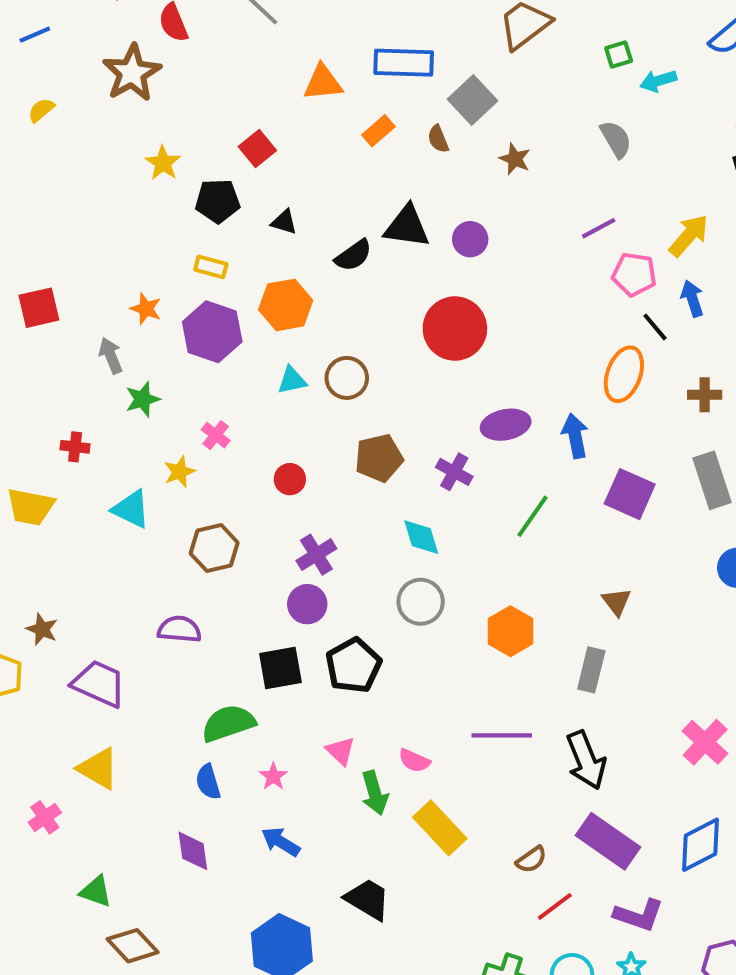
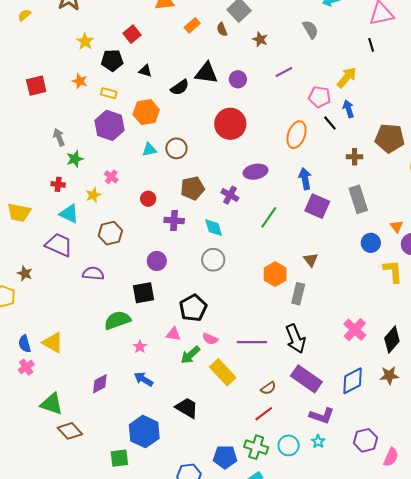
purple line: (599, 228) -> (284, 72), moved
red square: (39, 308) -> (36, 86), moved
orange star: (146, 309) -> (80, 81), moved
orange ellipse: (624, 374) -> (297, 135), moved
blue arrow: (575, 436) -> (305, 179), moved
red cross: (75, 447) -> (58, 184), moved
purple cross: (316, 555) -> (174, 221), moved, turned 36
orange hexagon: (510, 631) -> (275, 274), moved
black pentagon: (353, 665) -> (193, 308), moved
purple trapezoid: (99, 684) -> (59, 245), moved
purple line: (502, 735) -> (252, 342), moved
pink triangle: (341, 751) -> (173, 334), turned -35
blue semicircle: (208, 782) -> (25, 344), moved
green arrow: (375, 793) -> (190, 355), turned 65
purple diamond: (193, 851) -> (100, 384), turned 70
green triangle: (96, 891) -> (52, 404), size x1.4
red line: (555, 906) -> (264, 414), moved

